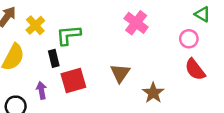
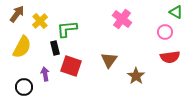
red semicircle: (195, 69) -> (170, 57), turned -60
red square: (73, 81) -> (71, 66), turned 35

